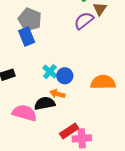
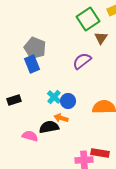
purple semicircle: (84, 21) -> (82, 61), moved
pink semicircle: (24, 113) -> (30, 136), size x0.7
red rectangle: (69, 131) -> (100, 153), moved, turned 42

